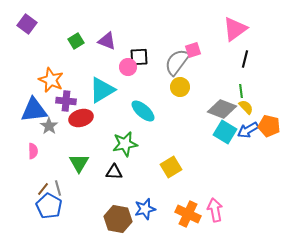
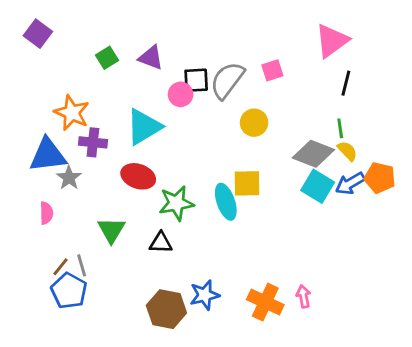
gray semicircle: (177, 62) -> (227, 80), moved
cyan ellipse: (143, 111) -> (226, 202), moved, turned 30
red ellipse: (81, 118) -> (138, 176), moved, turned 35
yellow square: (171, 167) -> (247, 183), moved, turned 30
pink arrow: (215, 210) -> (303, 296), size x0.7

